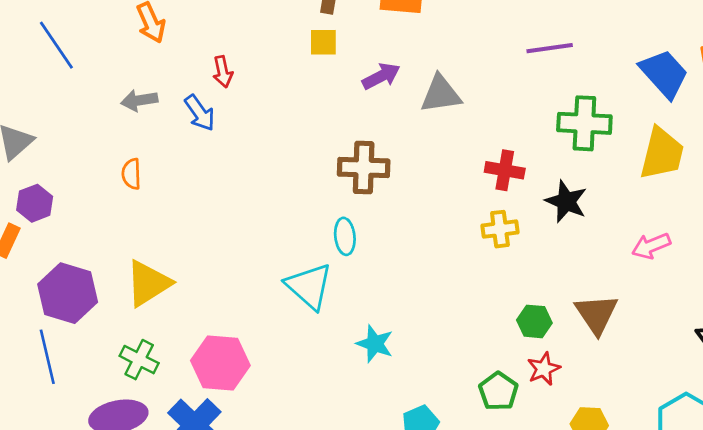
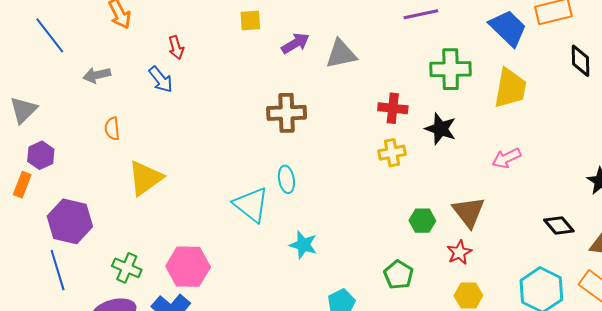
gray arrow: (139, 100) -> (97, 75), moved
cyan ellipse: (345, 236) -> (286, 179), moved
yellow triangle: (148, 283) -> (145, 178), moved
red star: (544, 369) -> (459, 252), moved

